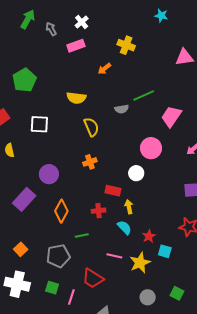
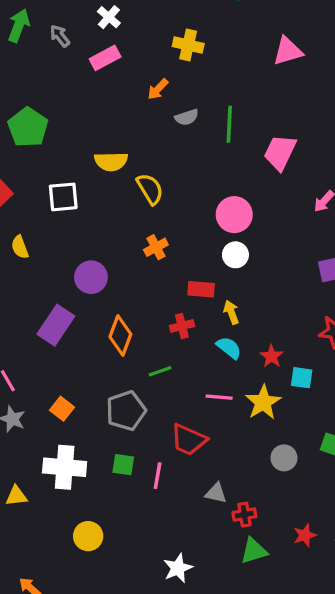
green line: (144, 96) -> (229, 124), turned -55
yellow semicircle: (76, 98) -> (111, 161), moved
gray semicircle: (122, 109) -> (187, 117), moved
pink circle: (151, 148) -> (234, 215), moved

